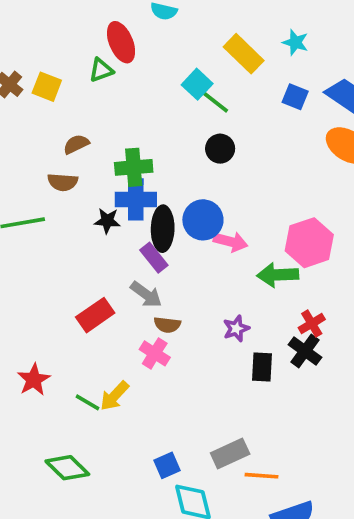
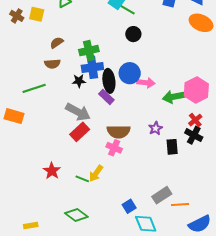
pink hexagon: (309, 243) -> (196, 90), moved
gray arrow: (146, 294) -> (78, 112), moved, size x1.4
brown semicircle: (167, 325) -> (119, 132), size x1.6

